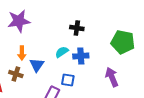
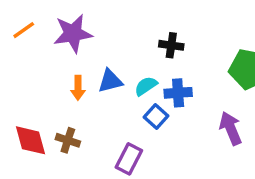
blue triangle: (37, 65) -> (110, 81), moved, turned 42
brown cross: (16, 74) -> (68, 140), moved
blue square: (68, 80) -> (156, 117), moved, turned 32

